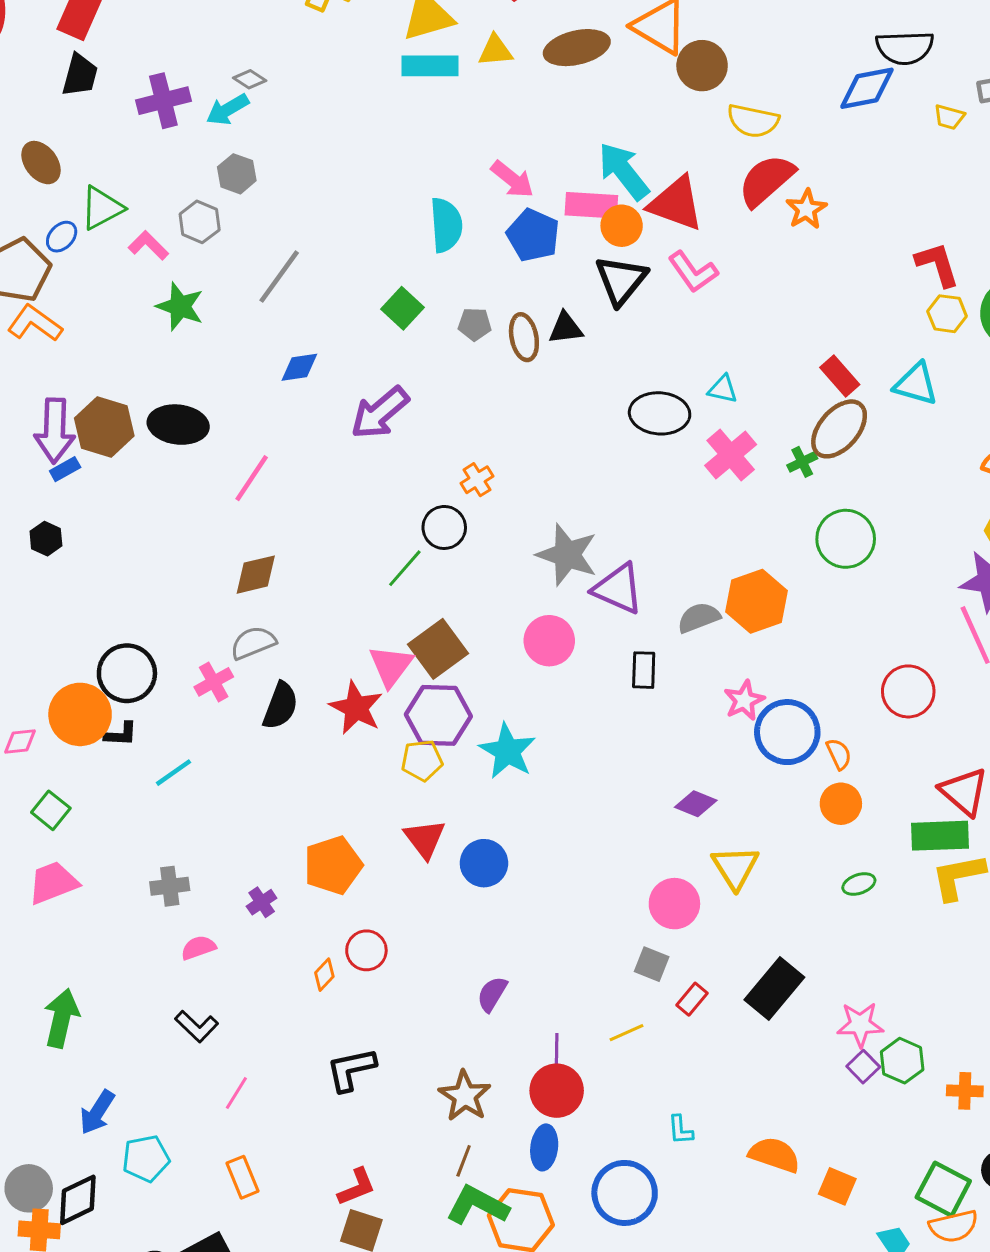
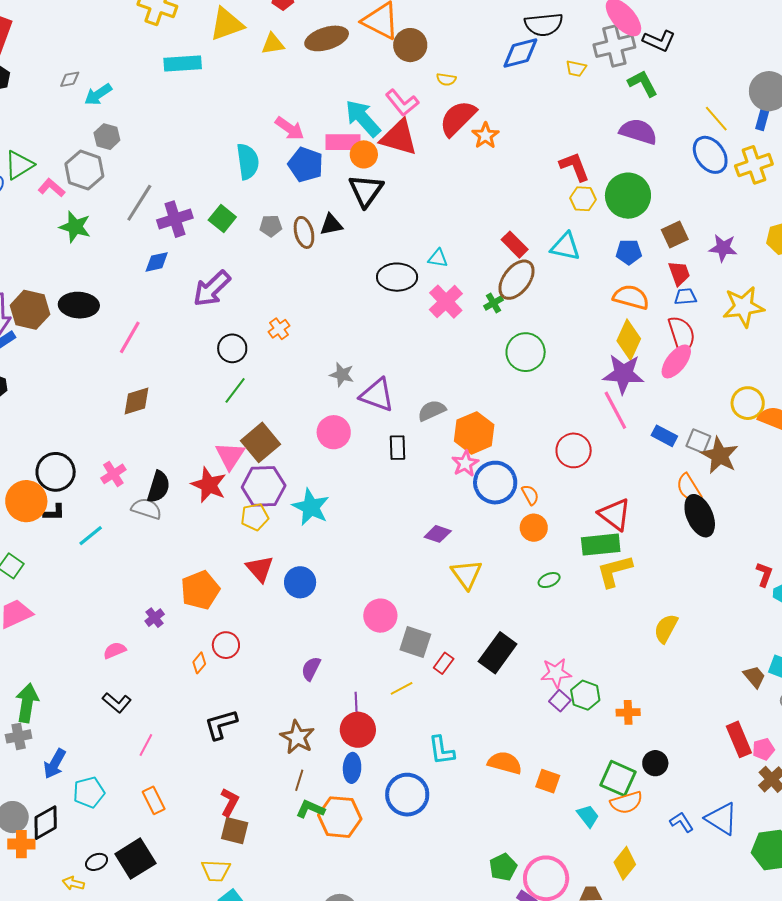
cyan rectangle: (430, 66) -> (183, 63), moved
gray diamond: (250, 79) -> (70, 79), moved, turned -40
purple cross: (163, 101) -> (175, 219), moved
yellow semicircle: (753, 121) -> (446, 79), size x0.6
gray hexagon: (200, 222) -> (84, 170), size x1.4
pink L-shape: (693, 272) -> (402, 103), moved
black circle: (444, 527) -> (232, 348), moved
gray star: (567, 555) -> (342, 375), size x0.6
orange hexagon: (757, 601) -> (474, 433), moved
gray semicircle: (253, 643) -> (146, 509), moved, turned 44
gray cross: (170, 886) -> (19, 736), moved
pink circle: (674, 904) -> (380, 616), moved
gray square: (652, 964) -> (415, 642), size x1.4
cyan L-shape: (680, 1130) -> (441, 750), size x1.5
red L-shape: (357, 1187) -> (230, 802), turned -36
green L-shape: (477, 1205) -> (310, 809), size x0.7

